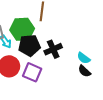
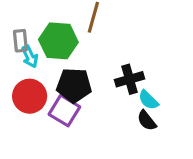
black pentagon: (29, 45) -> (74, 85), moved
black cross: (53, 49) -> (130, 79), moved

